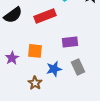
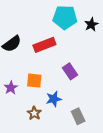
purple rectangle: (70, 42) -> (70, 71), turned 63
gray rectangle: (78, 67) -> (78, 116), moved

